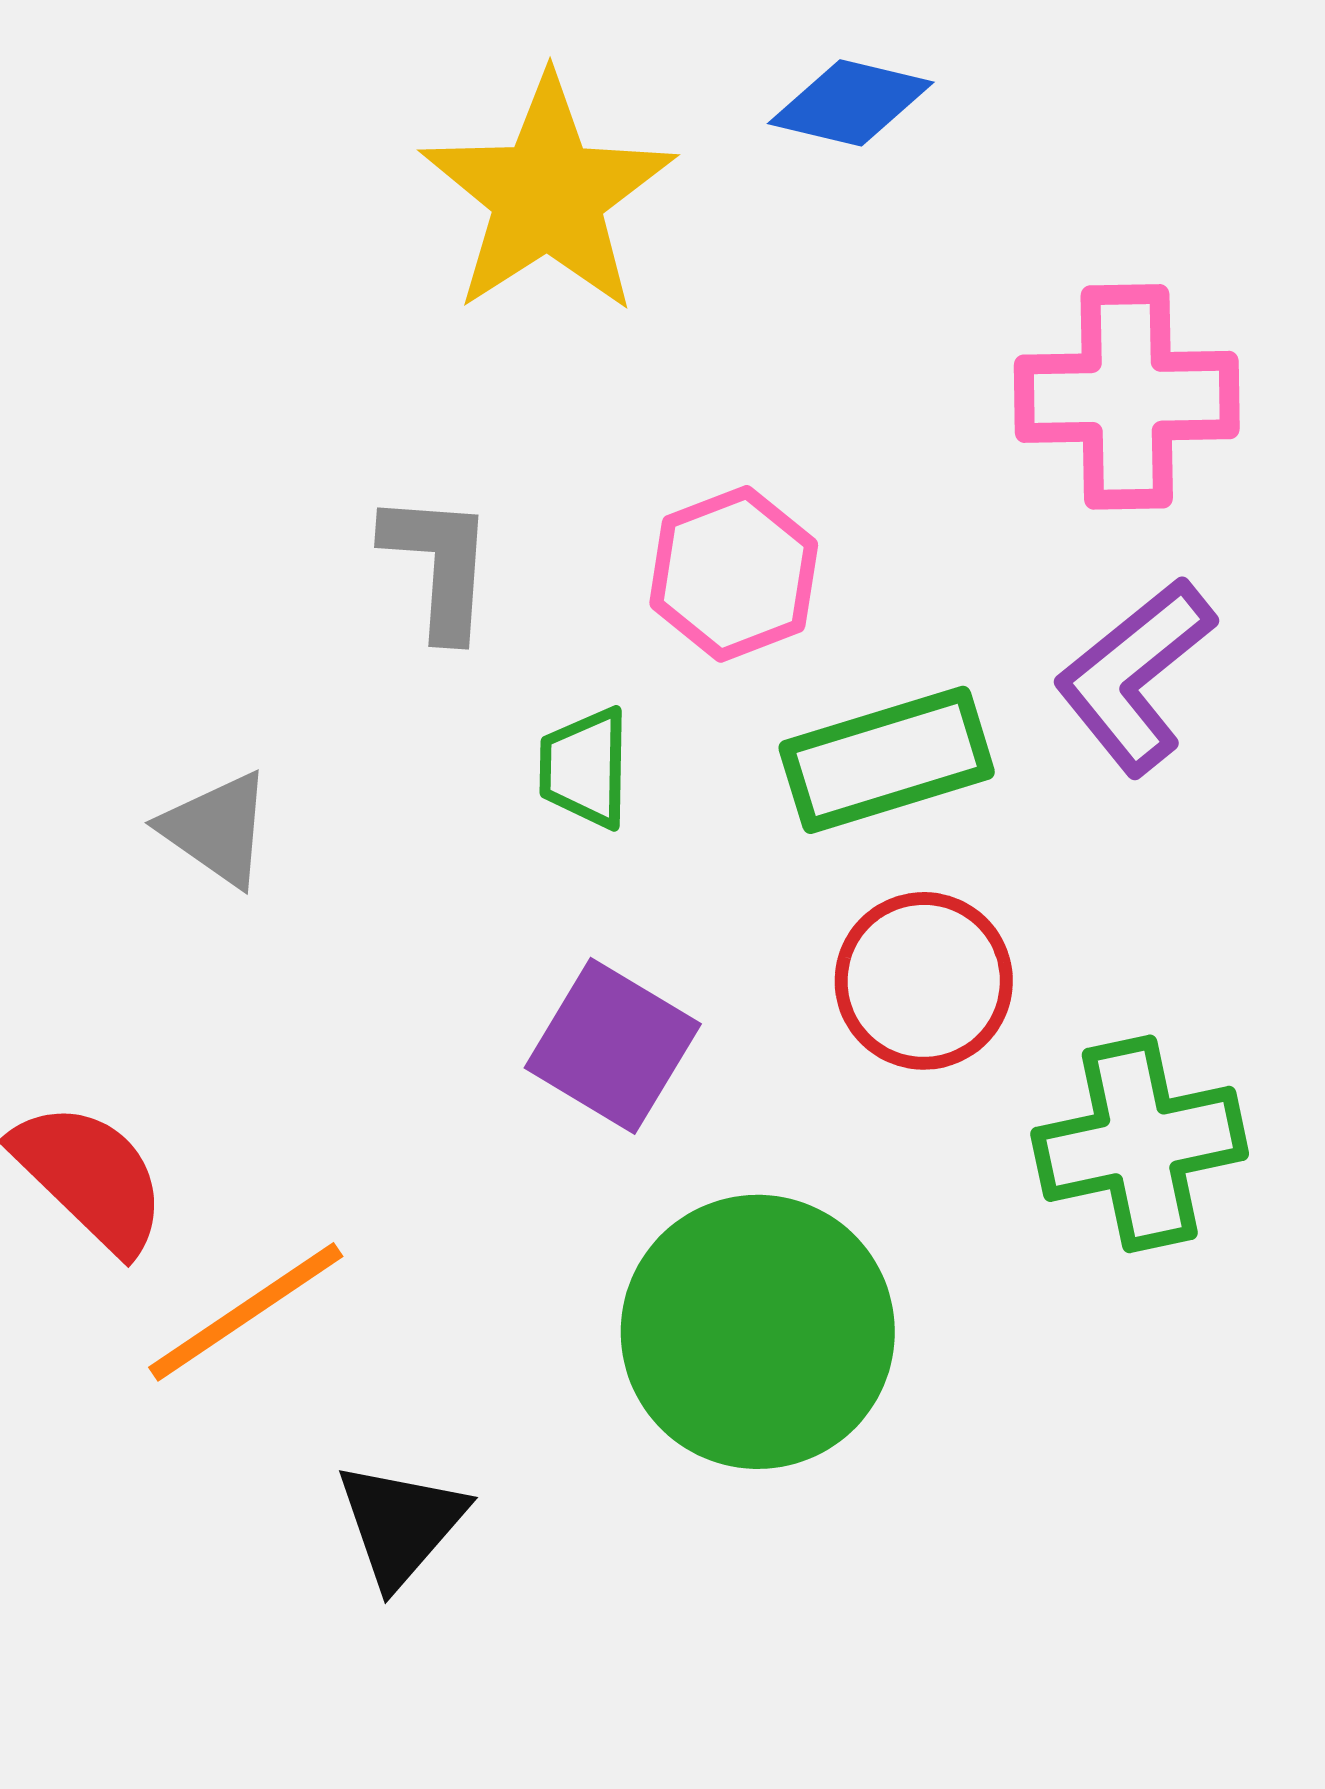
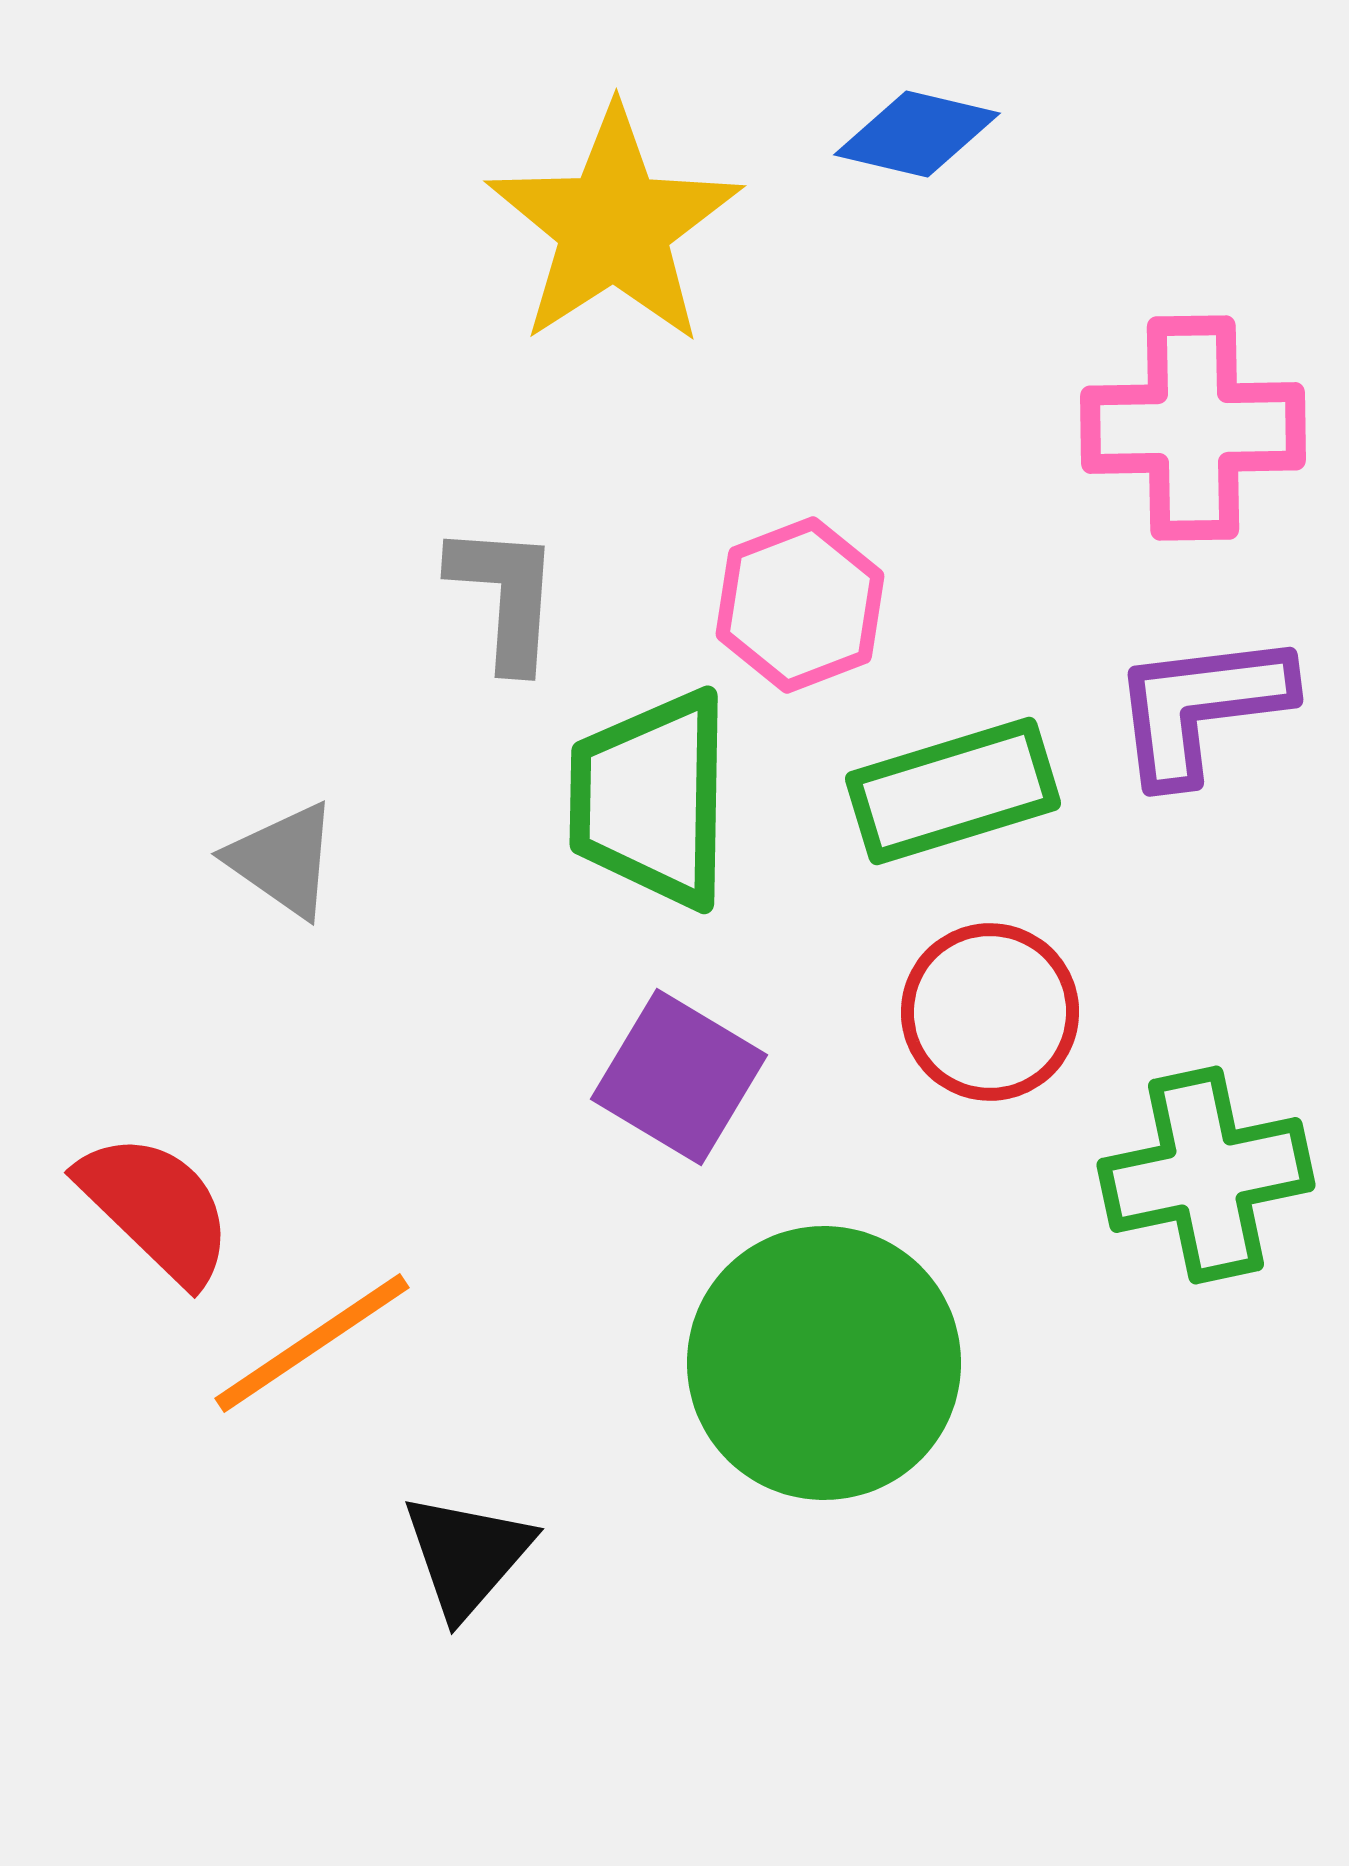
purple L-shape: (1135, 676) -> (1201, 707), turned 32
green trapezoid: (585, 768) -> (651, 799), size x1.8

